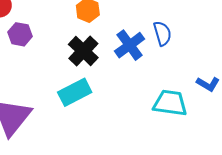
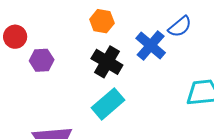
blue semicircle: (162, 33) -> (180, 27), turned 80

